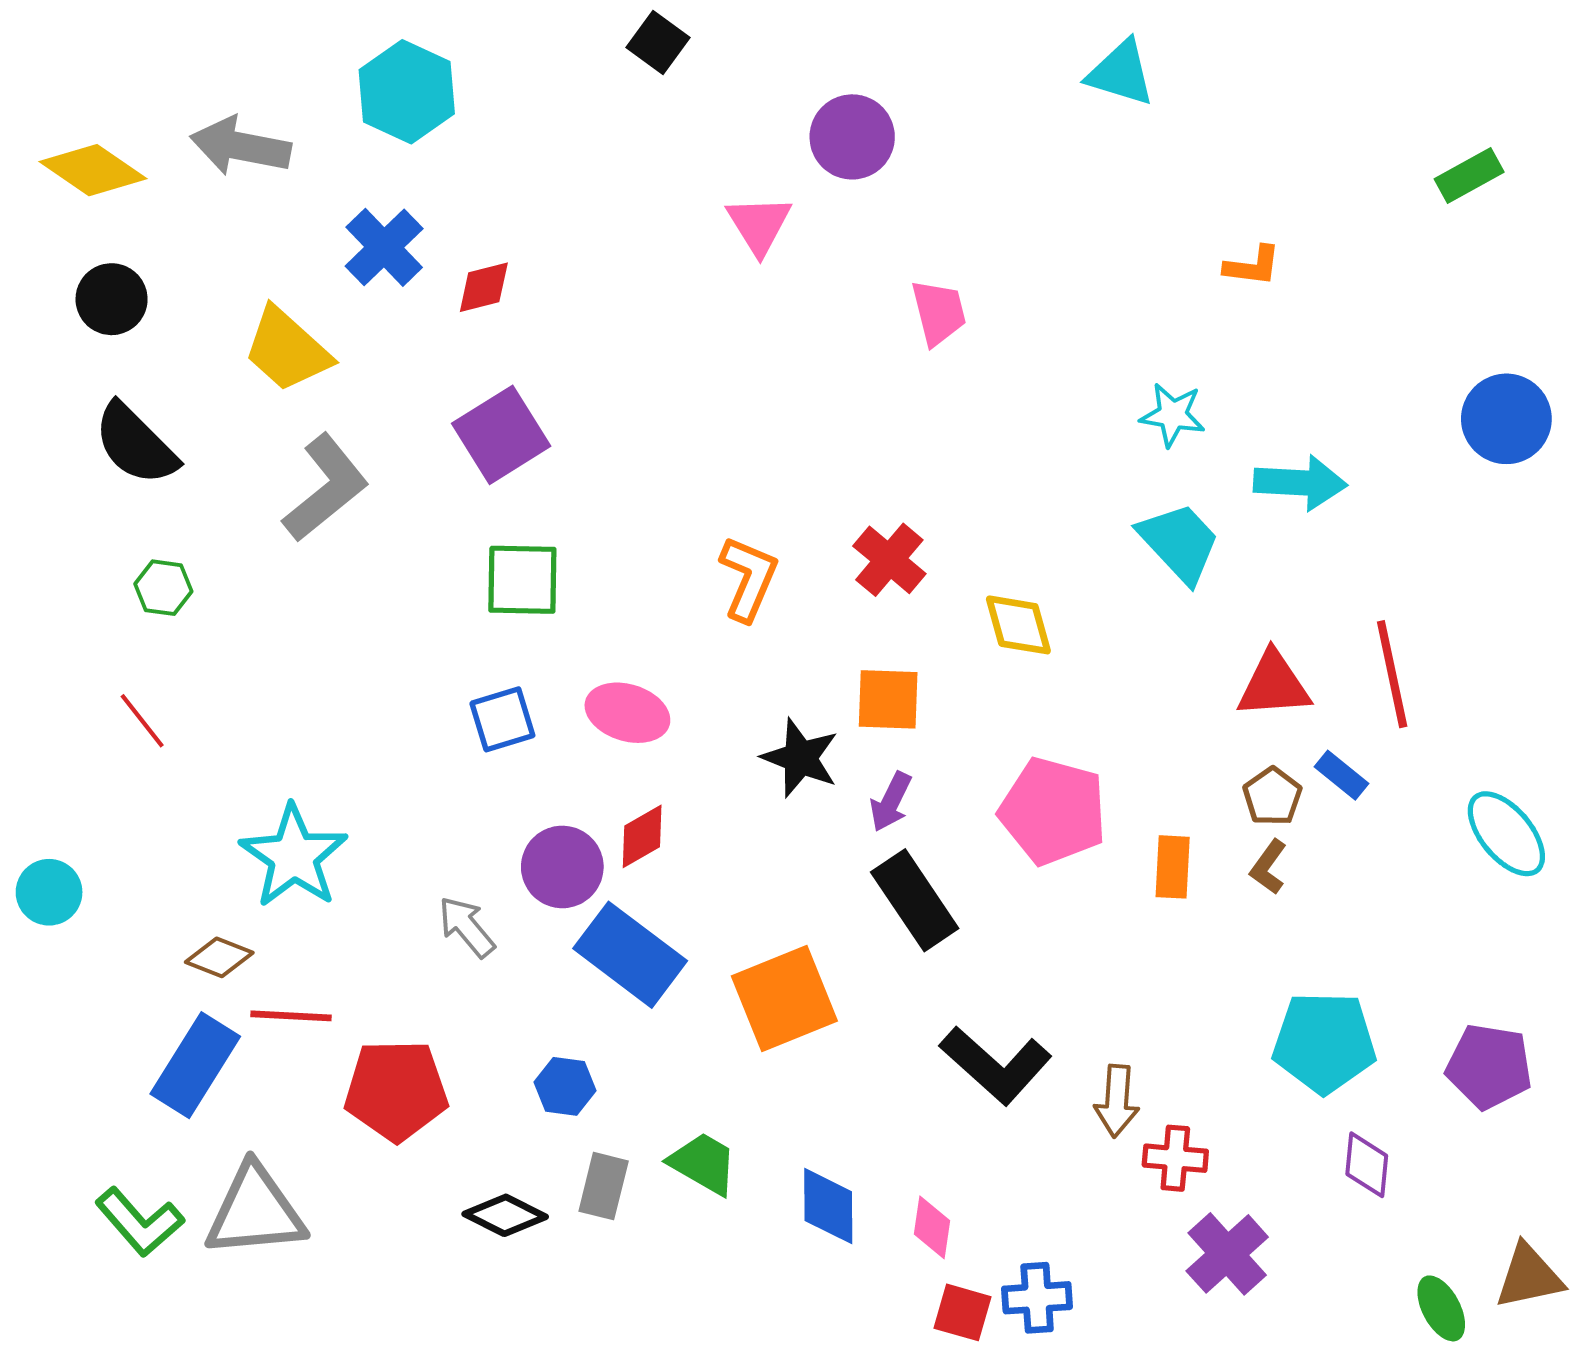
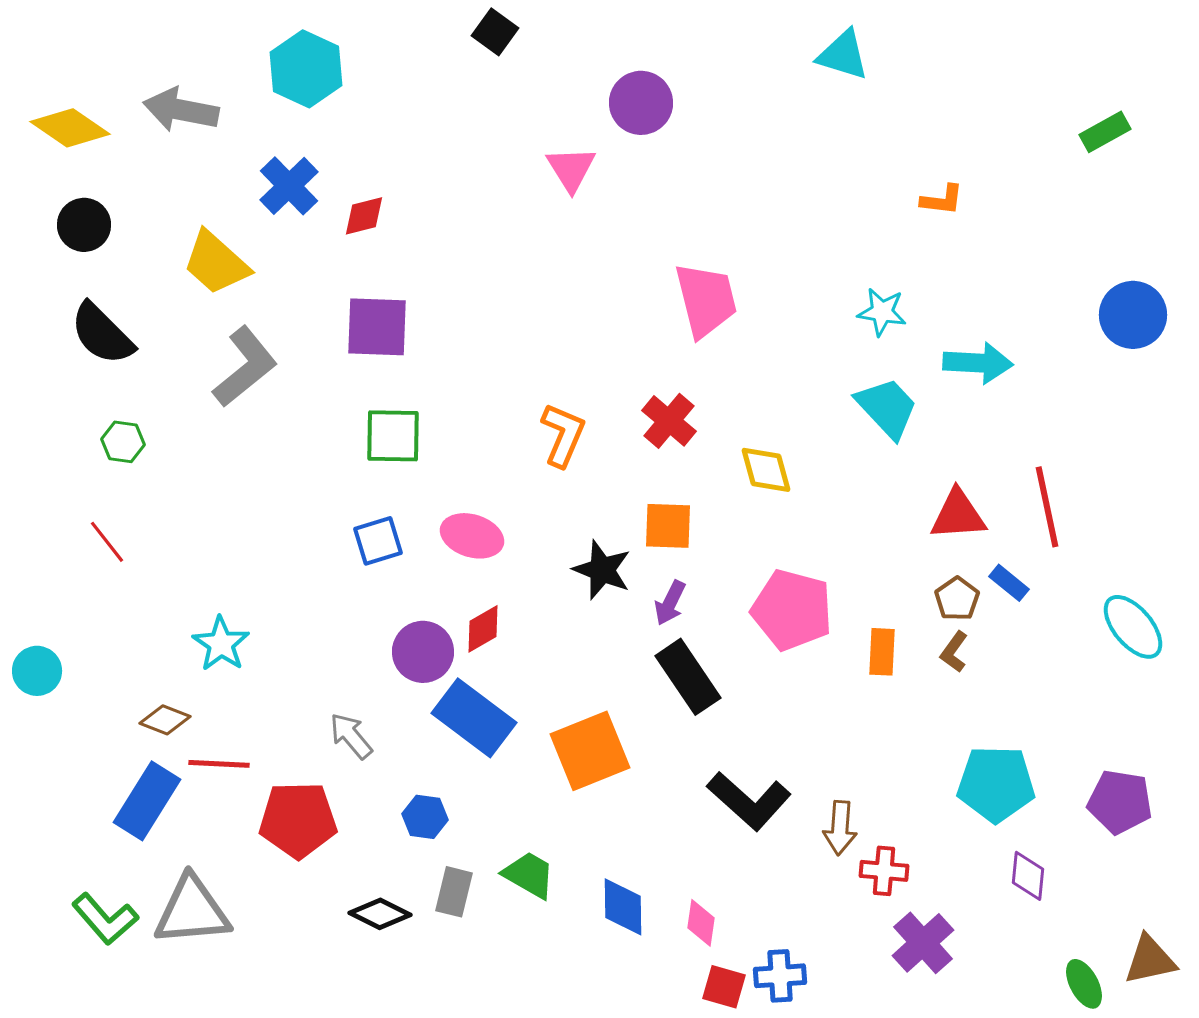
pink trapezoid: (939, 312) -> (706, 300), moved, size x1.5
purple square: (501, 435) -> (377, 327), turned 34
cyan star: (294, 856) -> (221, 644), size x0.7
gray arrow: (467, 927) -> (351, 736), moved

